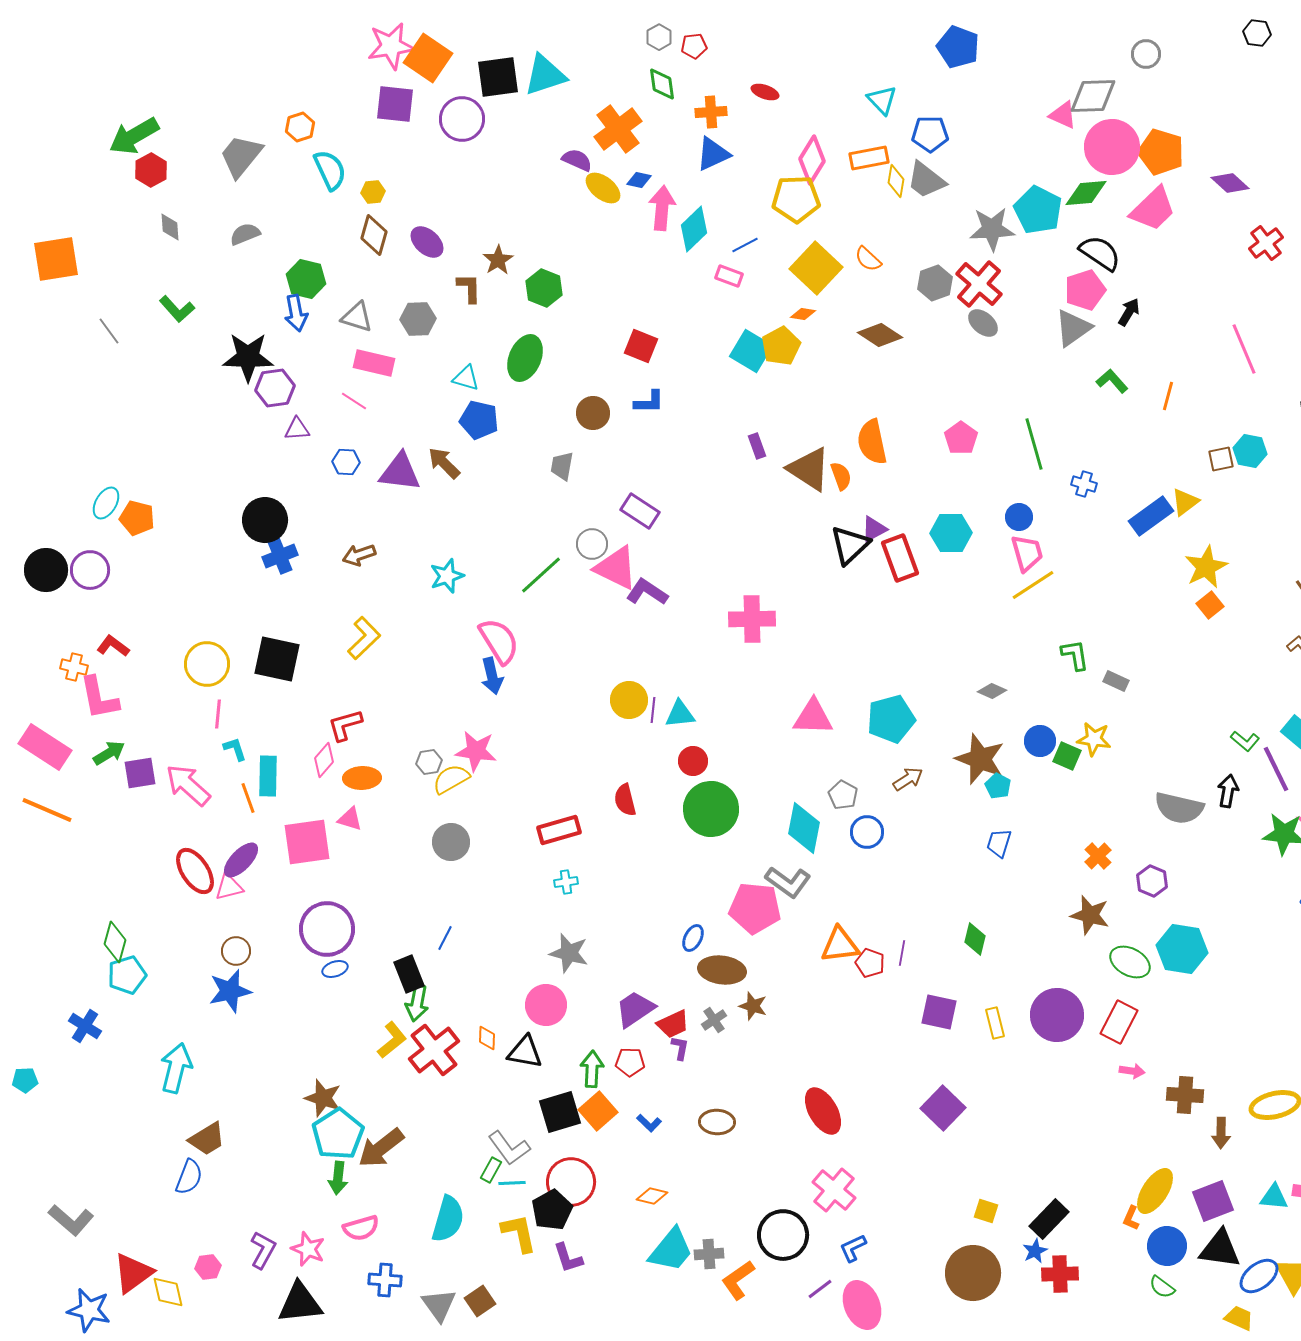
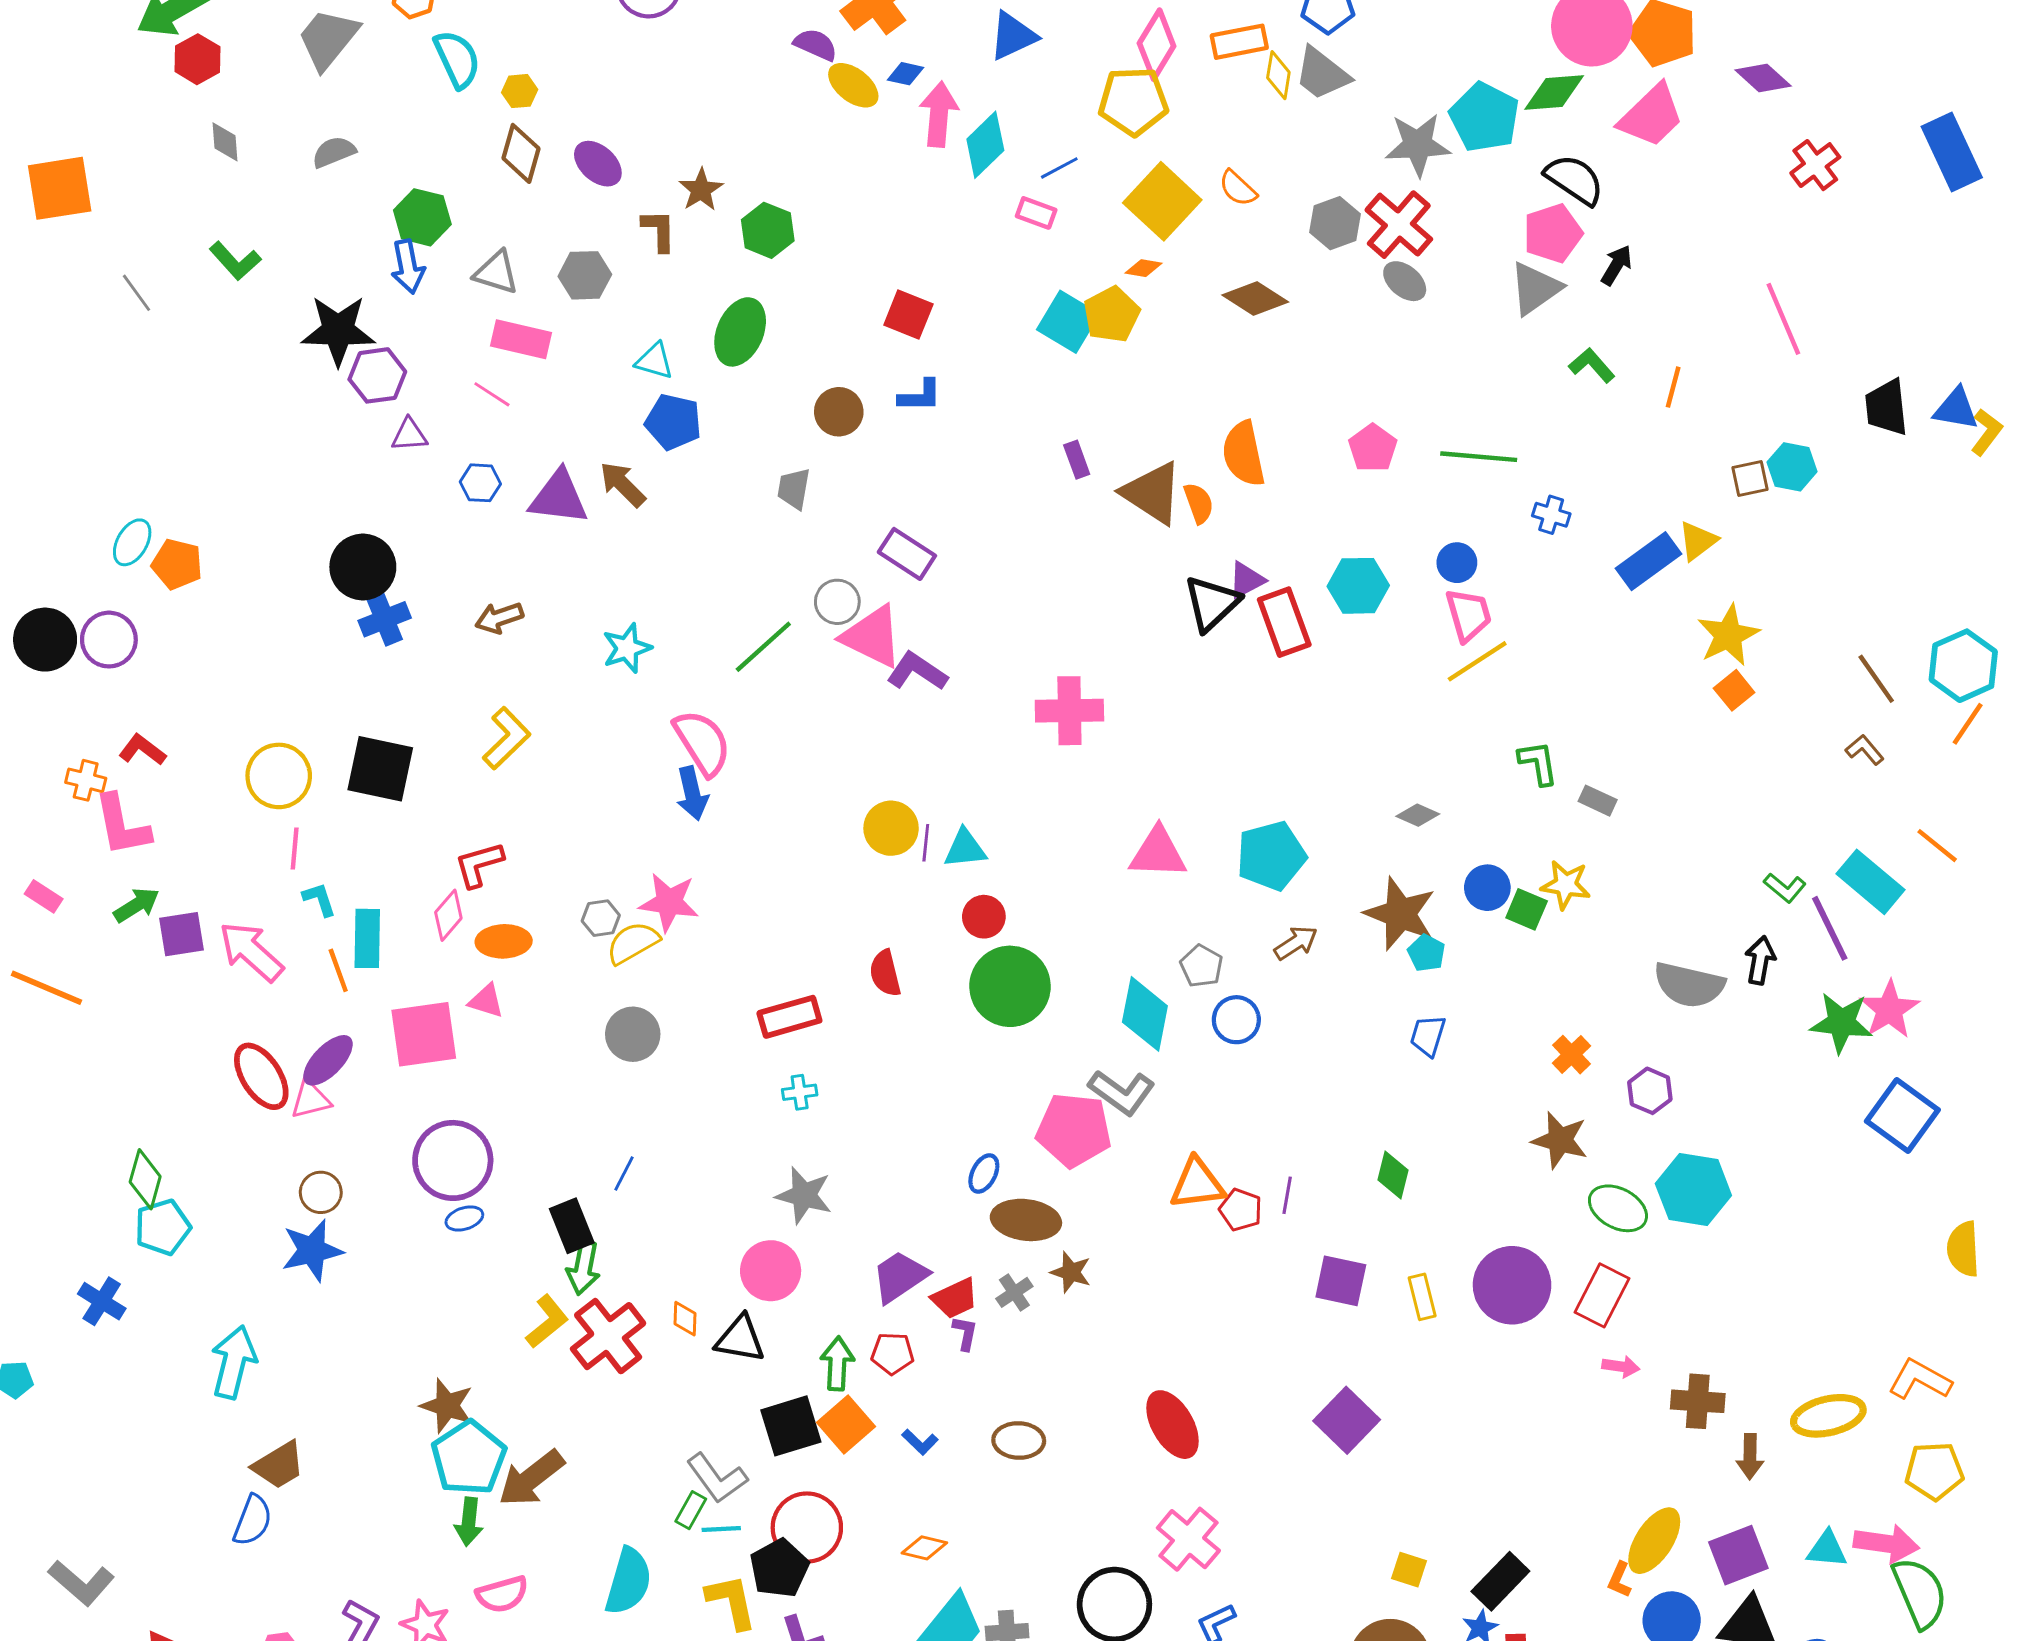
green line: (1034, 444) -> (1479, 457), turned -69
pink rectangle: (45, 747) -> (44, 896), size x0.5

